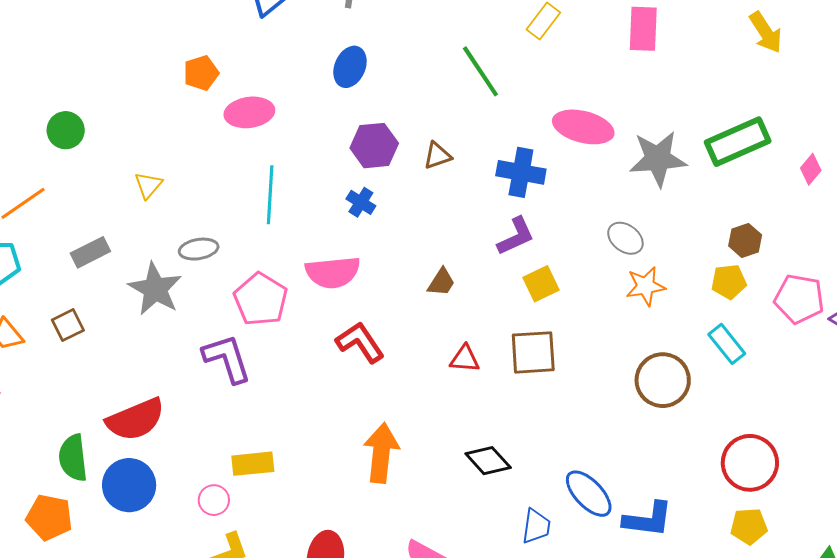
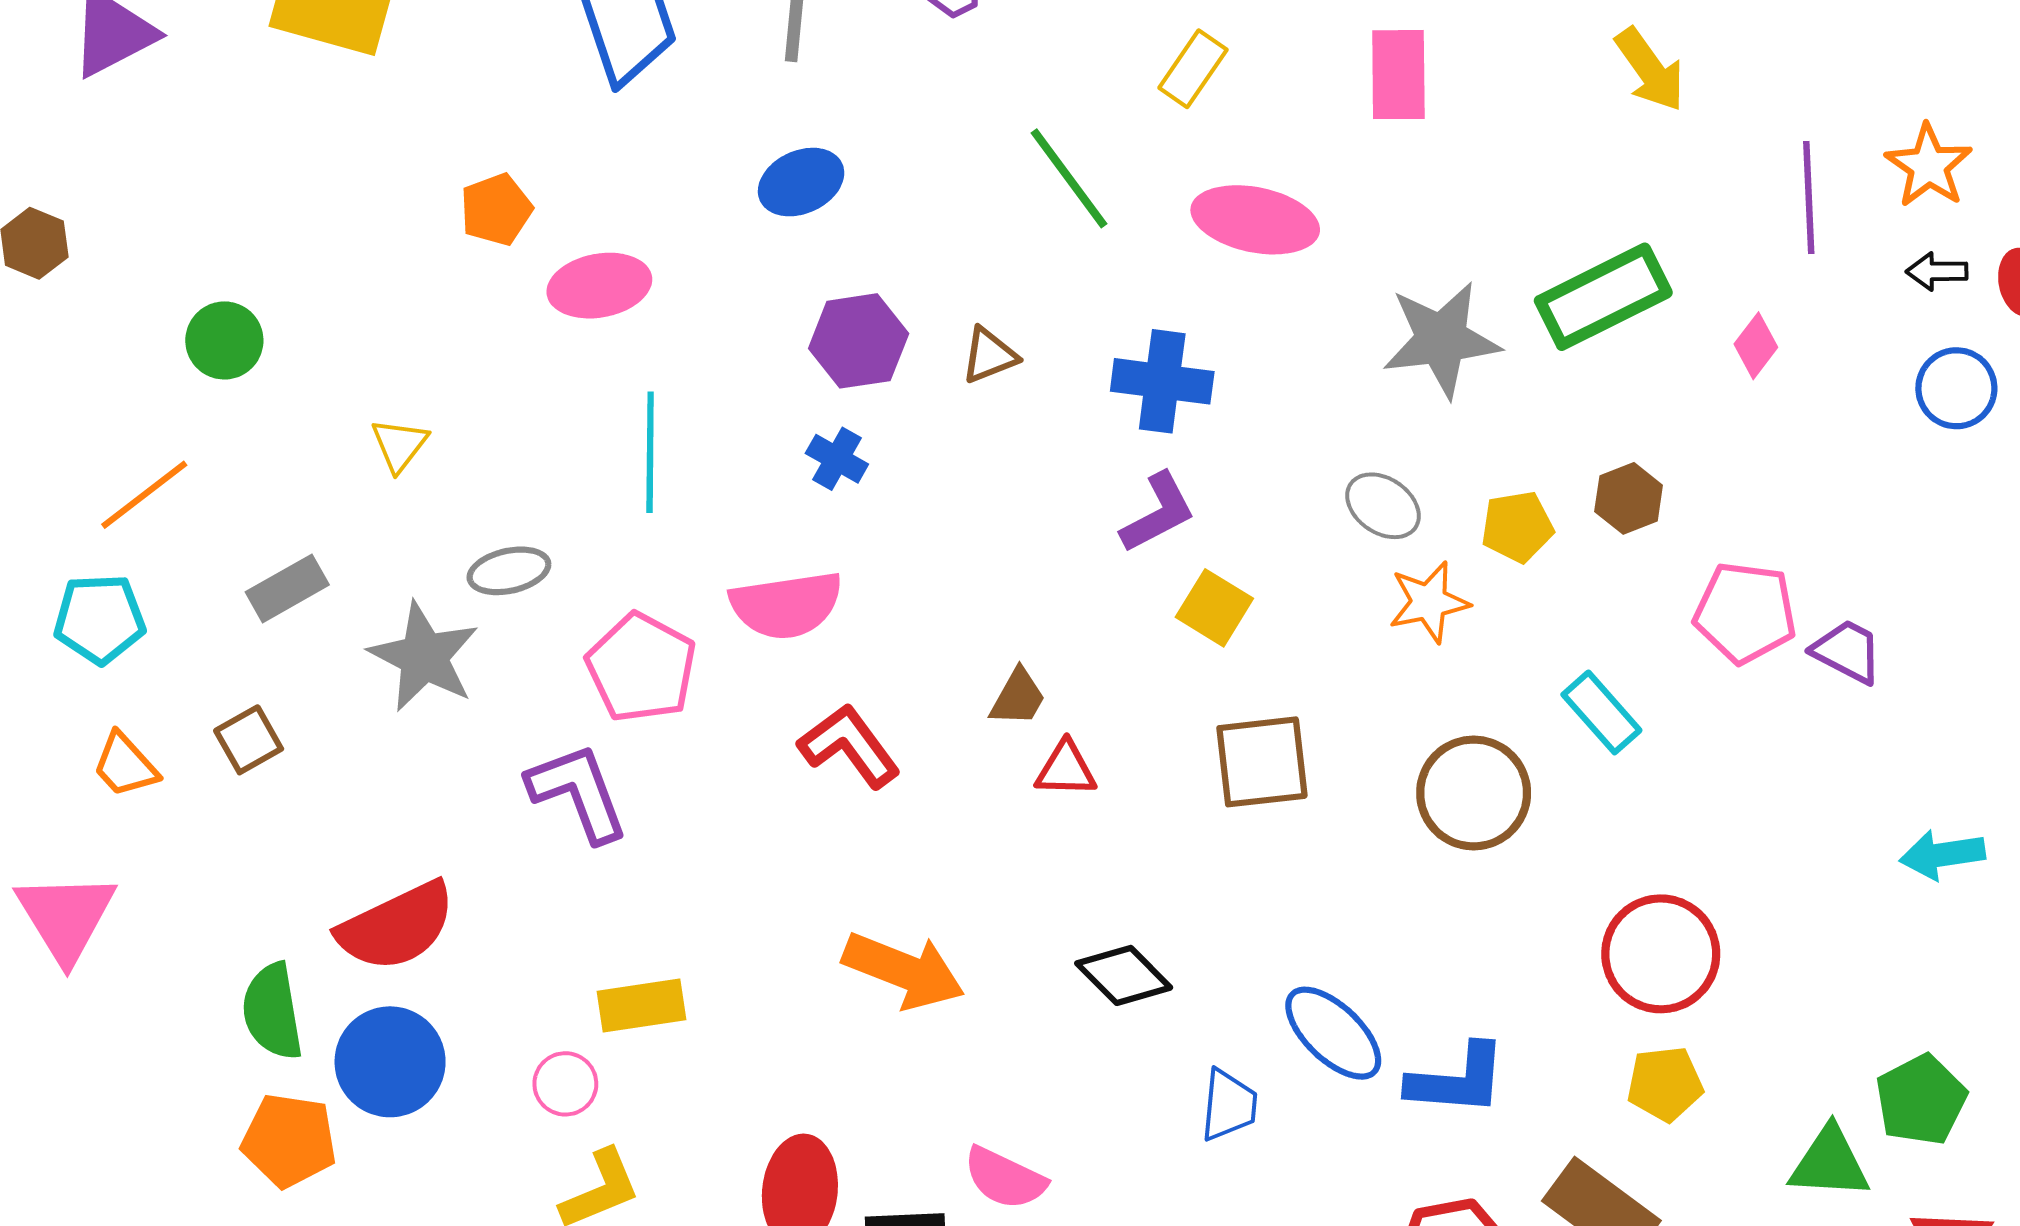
blue ellipse: (350, 67) -> (801, 182), turned 45
pink ellipse: (583, 127) -> (1255, 220), moved
brown trapezoid: (441, 282) -> (1018, 697), moved
yellow pentagon: (729, 282) -> (1517, 527), moved
yellow square: (541, 284) -> (1214, 608), turned -30
brown square: (533, 352) -> (1262, 762), moved
orange arrow: (381, 453) -> (904, 970), turned 108
orange pentagon: (49, 517) -> (289, 1140), moved

